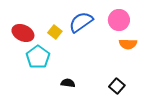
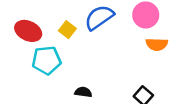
cyan pentagon: (38, 57) -> (47, 60), turned 30

